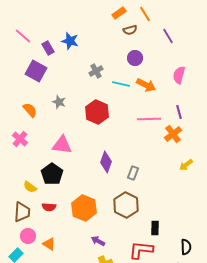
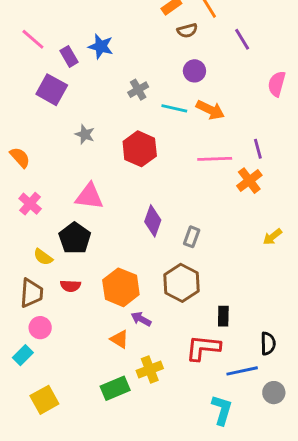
pink semicircle: (179, 75) -> (277, 84), moved
orange semicircle: (30, 110) -> (20, 157), moved
pink cross: (20, 139) -> (30, 204), moved
yellow arrow: (186, 165) -> (272, 237), moved
purple arrow: (98, 241) -> (141, 319), moved
orange triangle: (49, 244) -> (119, 339), moved

